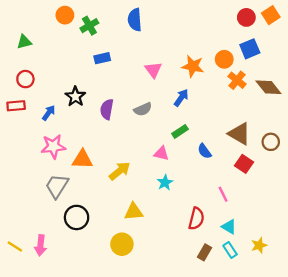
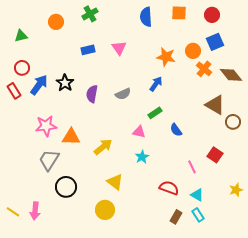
orange circle: (65, 15) -> (56, 22), moved
orange square: (271, 15) -> (179, 13), moved, turned 35
blue semicircle: (135, 20) -> (146, 17), moved
green cross: (89, 26) -> (90, 14), moved
pink triangle: (153, 70) -> (119, 48), moved
red rectangle: (16, 106) -> (14, 91), turned 63
blue arrow: (49, 113) -> (39, 85), moved, size x1.5
brown triangle: (239, 134) -> (215, 105), moved
red square: (244, 164) -> (215, 155), moved
yellow triangle: (134, 212) -> (115, 182), turned 42
red semicircle: (196, 219) -> (169, 188), turned -84
yellow star: (259, 245) -> (236, 190), moved

